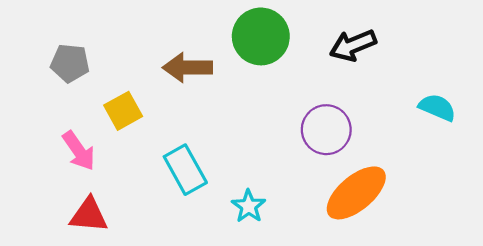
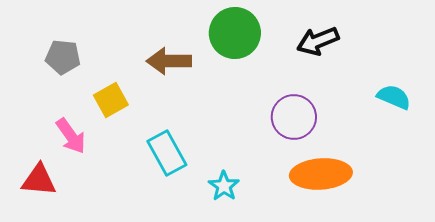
orange ellipse: (356, 193) -> (321, 174), turned 36
red triangle: (89, 215) -> (39, 180), moved

